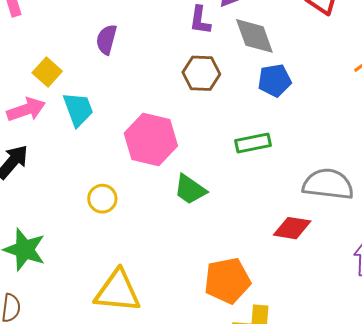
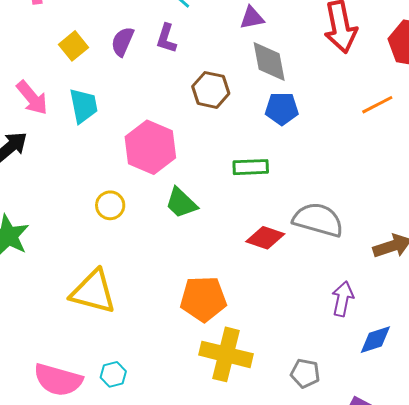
purple L-shape: (200, 20) -> (166, 38), moved
yellow square: (47, 72) -> (73, 46), moved
pink arrow: (26, 110) -> (32, 98), turned 60
yellow circle: (102, 199) -> (110, 205), moved
red diamond: (292, 228) -> (265, 238), moved

